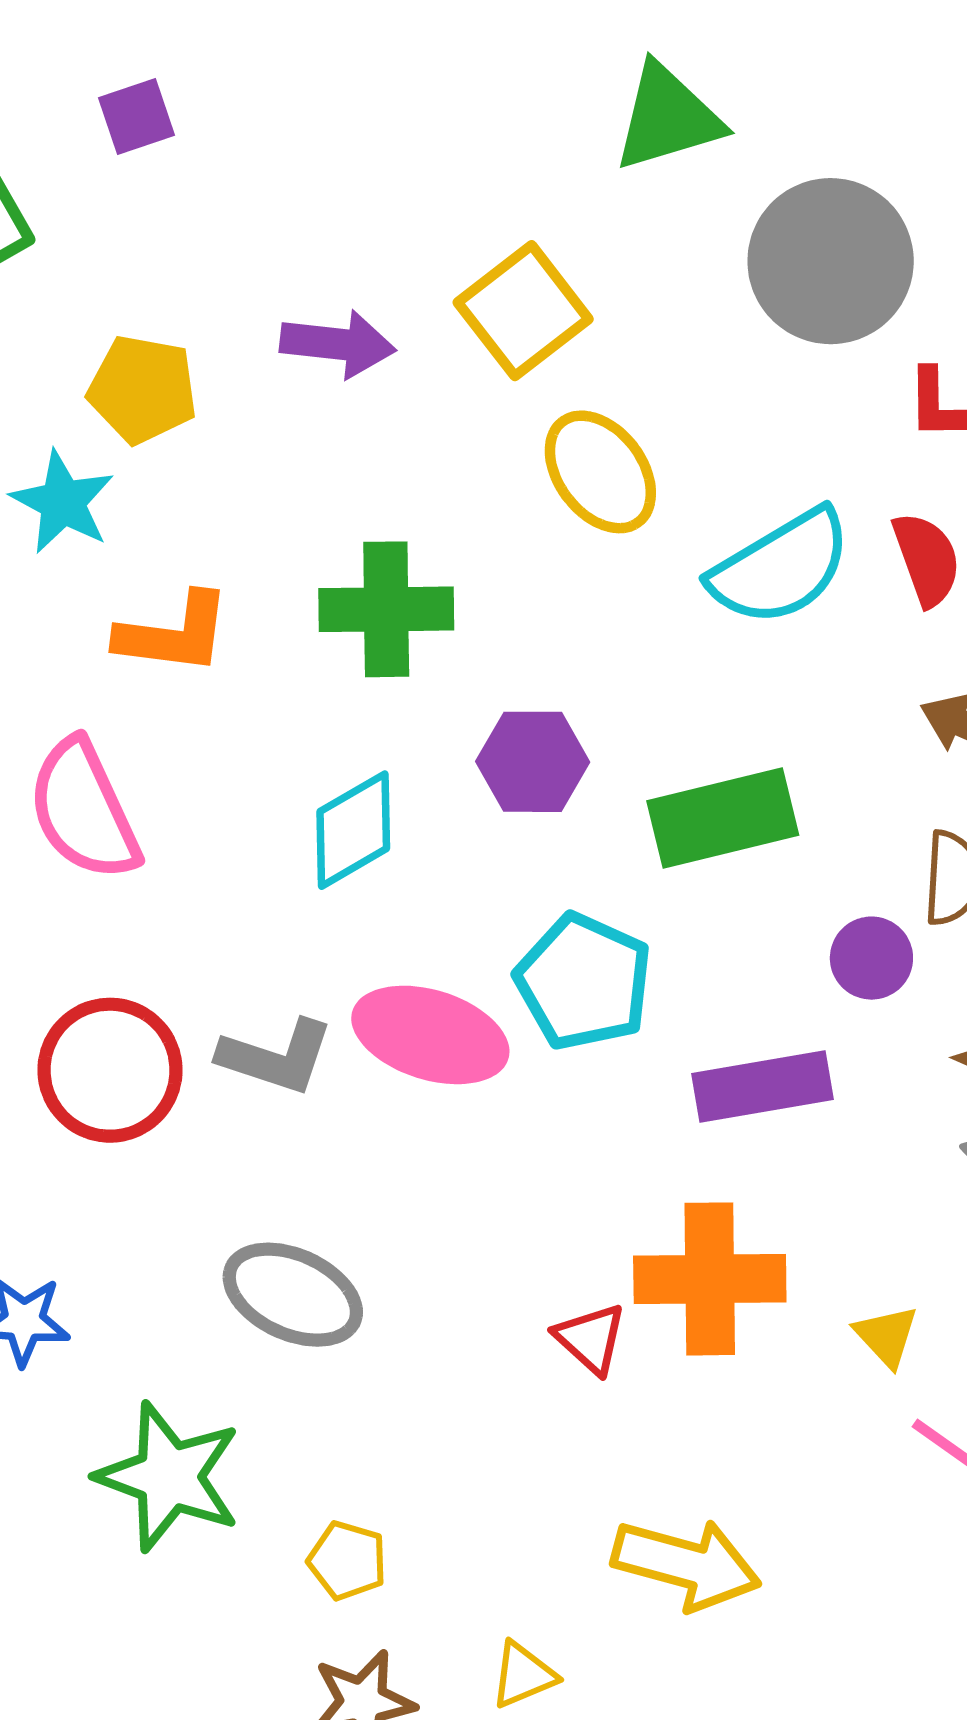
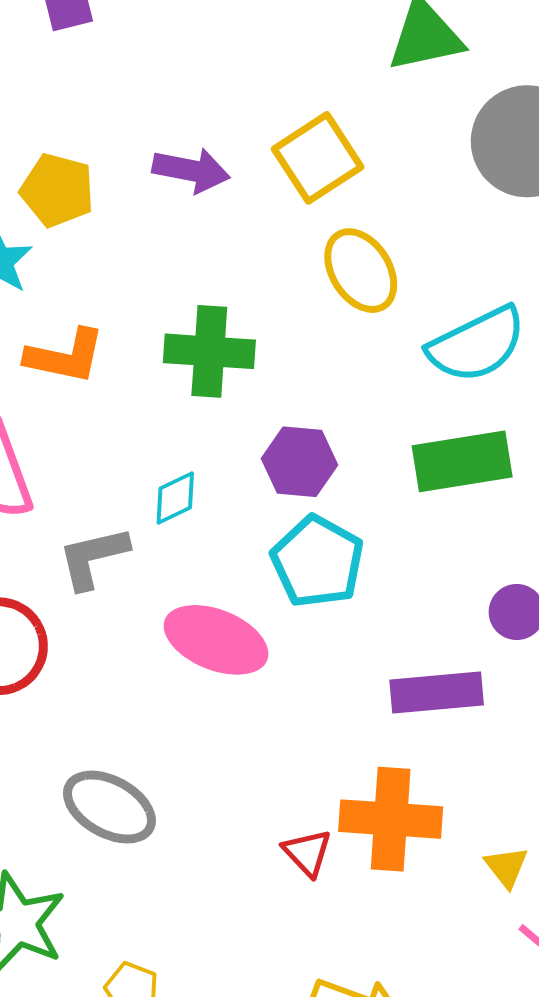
green rectangle: (723, 818) -> (462, 461), moved
cyan diamond: (353, 830) -> (175, 498), size x0.7
cyan pentagon: (584, 982) -> (317, 562), moved
gray L-shape: (276, 1057) -> (93, 557), moved, turned 144

